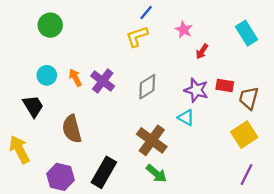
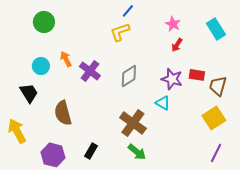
pink star: (184, 30) -> (173, 24), moved
orange arrow: (75, 78) -> (66, 59), moved
black rectangle: (104, 172) -> (91, 151), size x0.6

